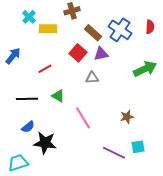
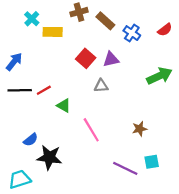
red semicircle: (150, 27) -> (165, 30), turned 48
blue cross: (120, 30) -> (132, 33), size x0.7
brown rectangle: (93, 33) -> (105, 21), moved
red line: (45, 69) -> (44, 90), moved
black line: (27, 99) -> (20, 90), moved

